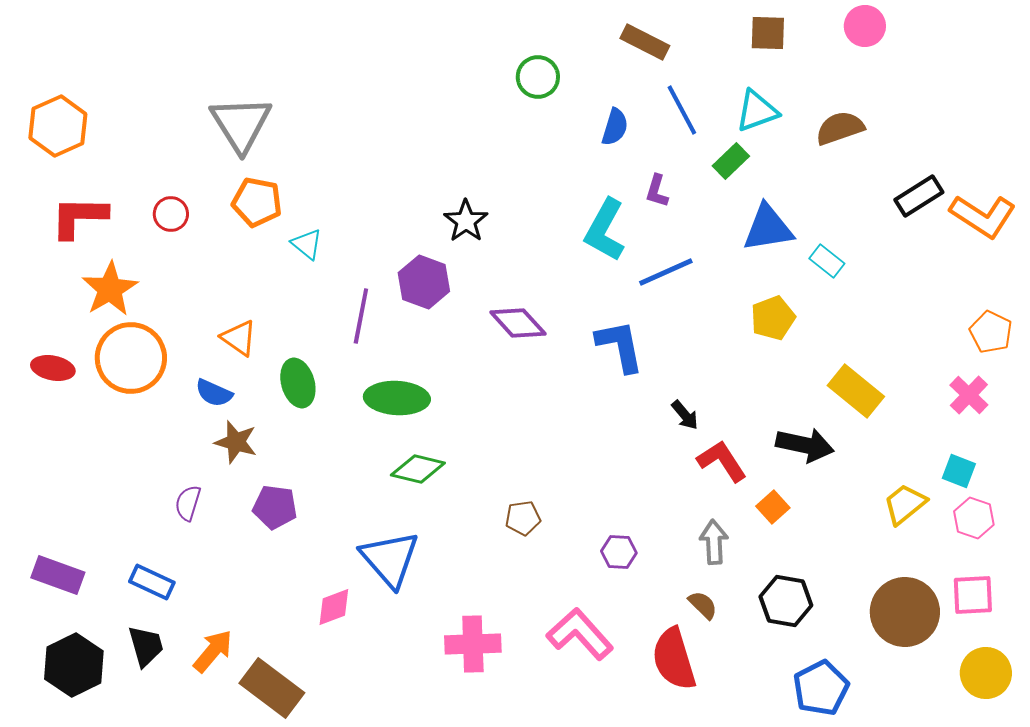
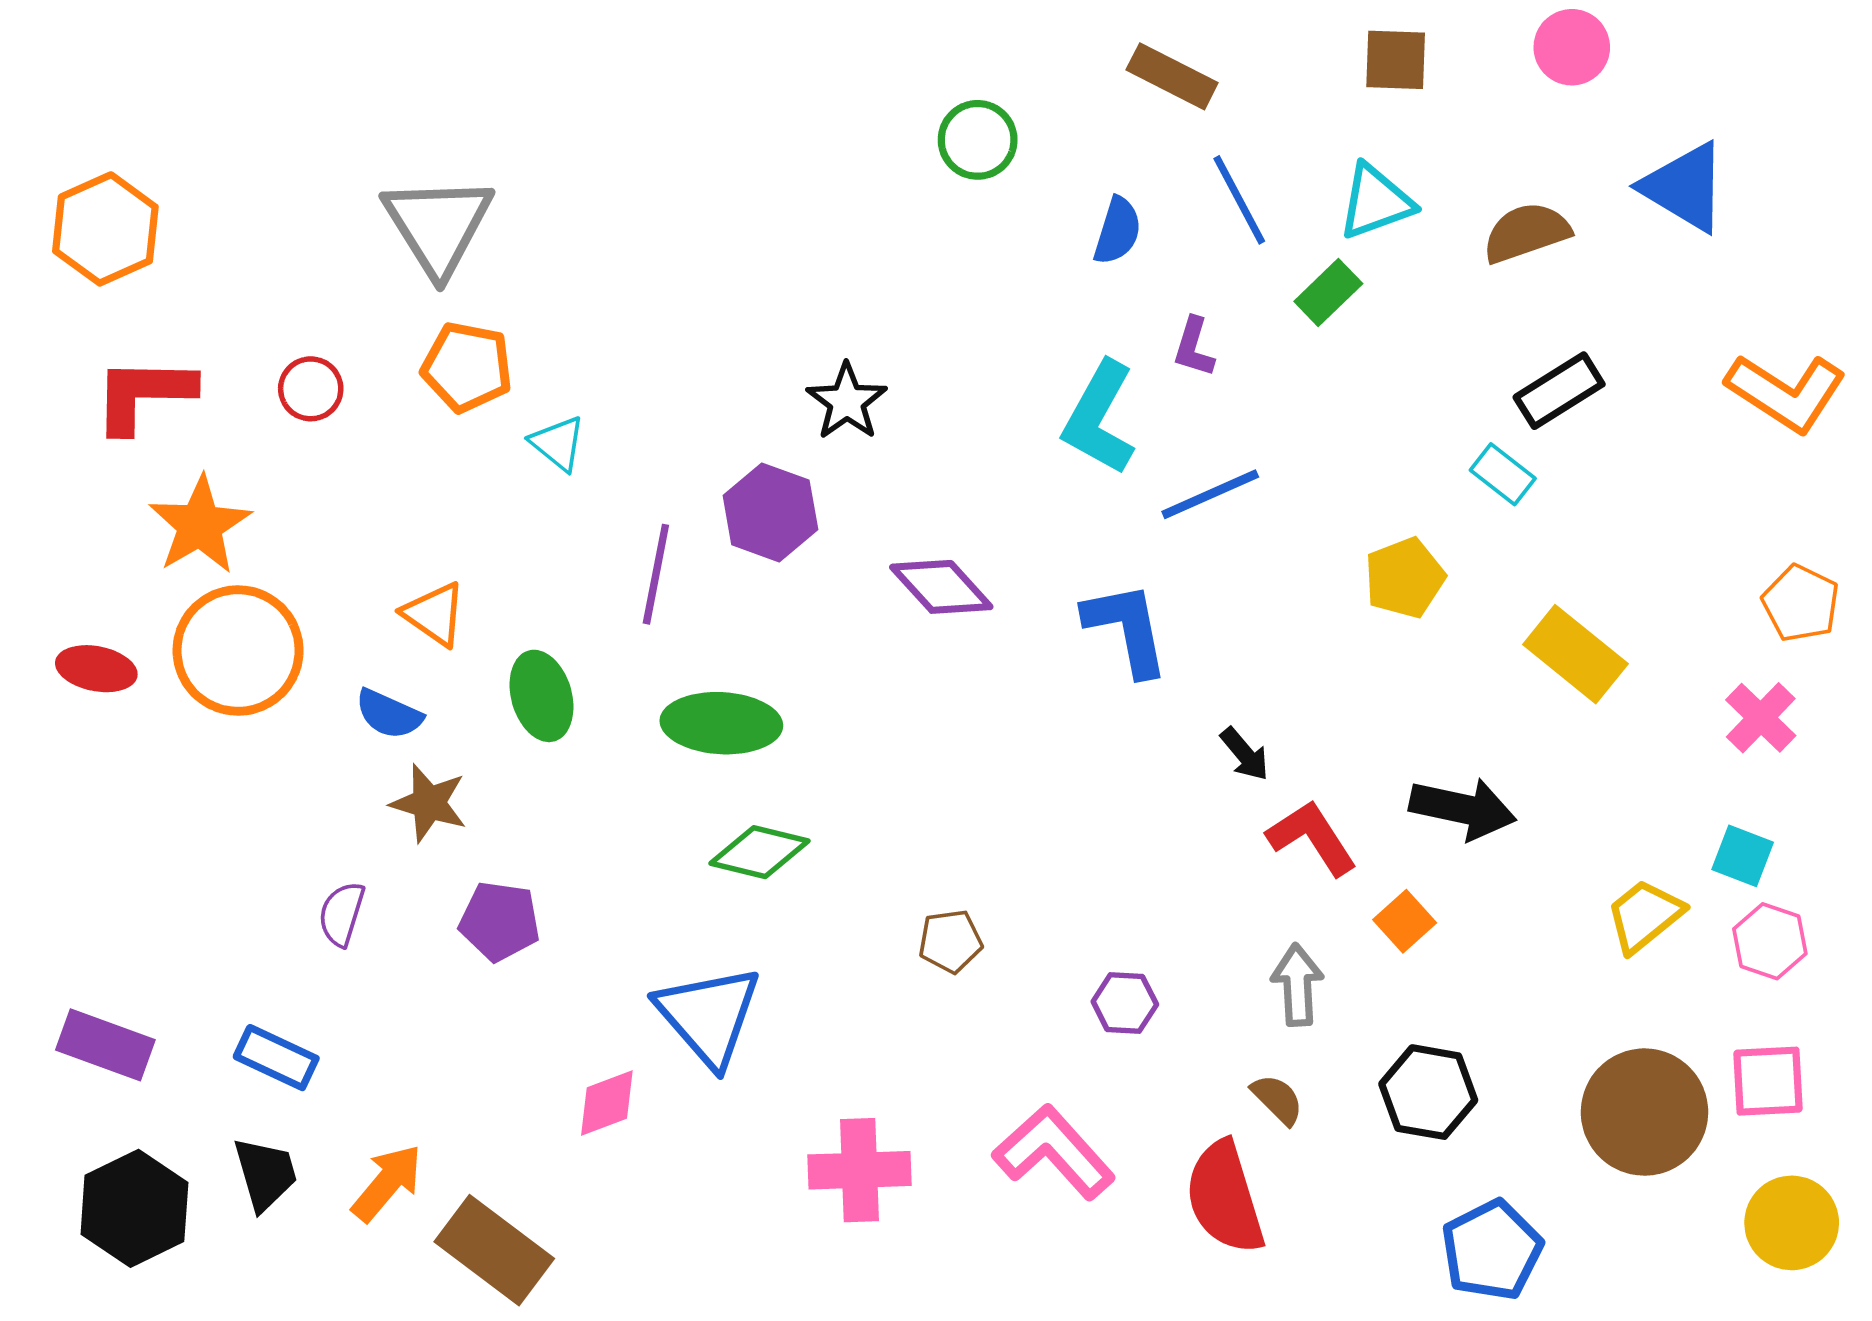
black rectangle: (919, 196) -> (1559, 391), moved
blue triangle: (768, 228) -> (1684, 187), moved, turned 40
yellow rectangle: (856, 391) -> (1575, 654), moved

